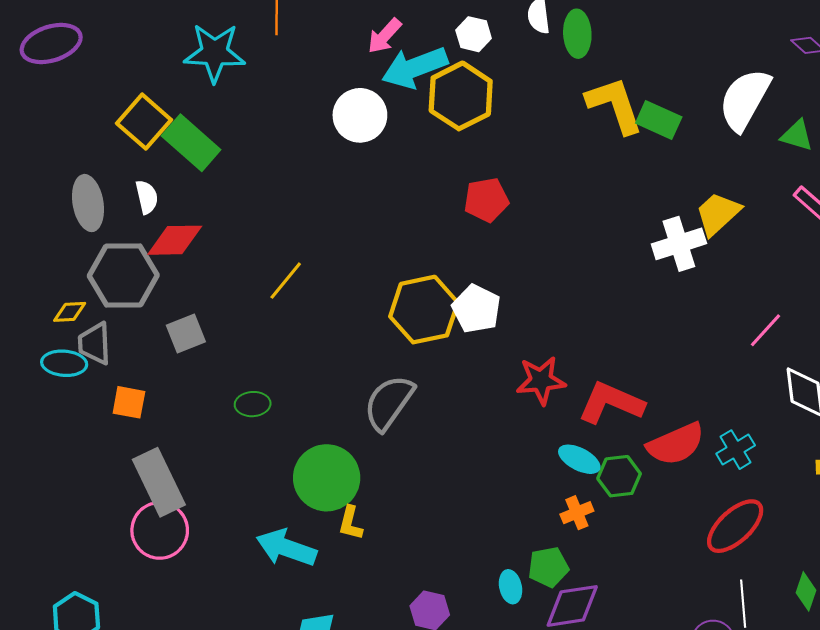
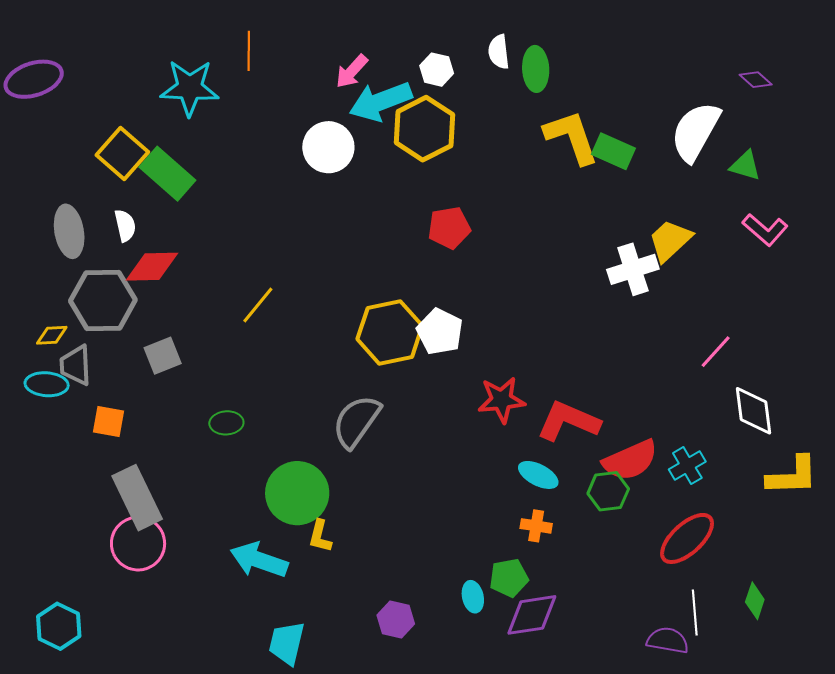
green hexagon: (619, 476) -> (608, 491), moved
orange cross: (577, 513) -> (536, 526), turned 32

